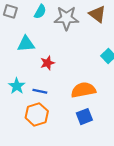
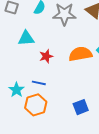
cyan star: (17, 86) -> (16, 90), moved
orange semicircle: (83, 90) -> (80, 54), moved

